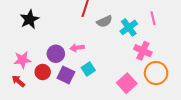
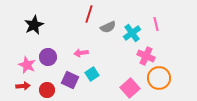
purple circle: (56, 54) -> (48, 57), moved
pink star: (22, 60) -> (27, 65), turned 30
red circle: (43, 72) -> (47, 90), moved
red arrow: (18, 81) -> (23, 86), turned 136

